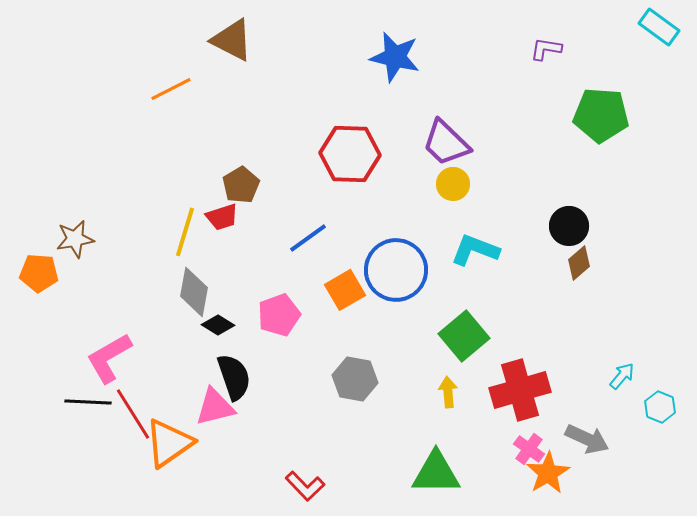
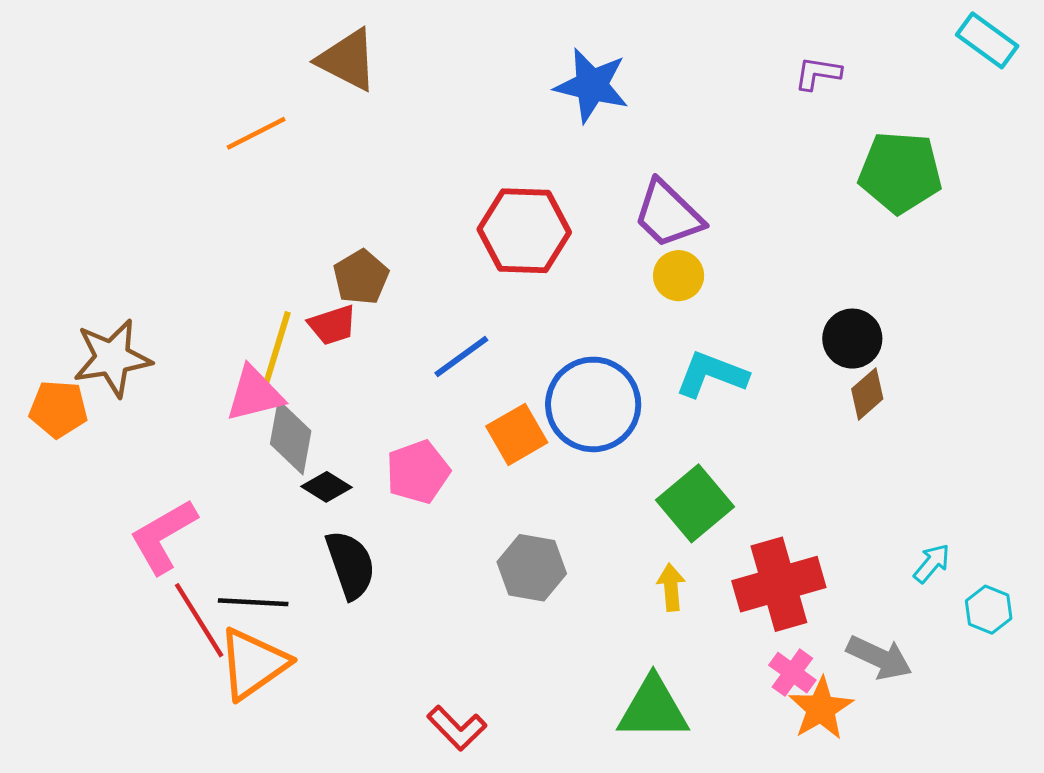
brown star: (75, 239) -> (112, 358), size x1.4
black line: (88, 402) -> (253, 602), moved
pink triangle: (215, 407) -> (255, 394), moved

